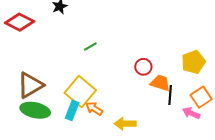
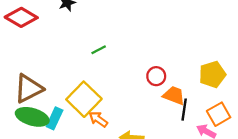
cyan rectangle: (72, 110) -> (55, 118), moved

